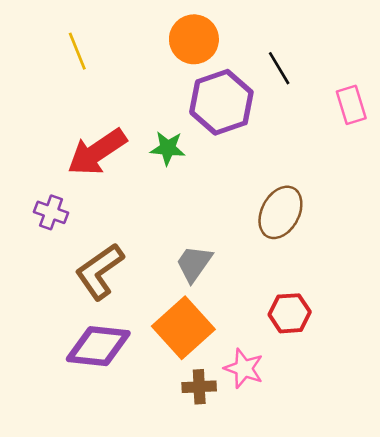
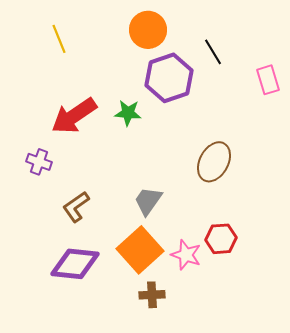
brown L-shape: (100, 271) -> (76, 207), size x0.7
pink star: (244, 368) -> (186, 255), moved

